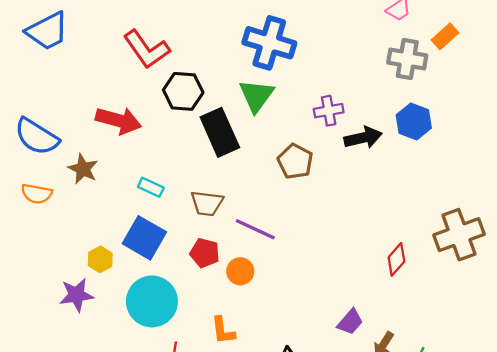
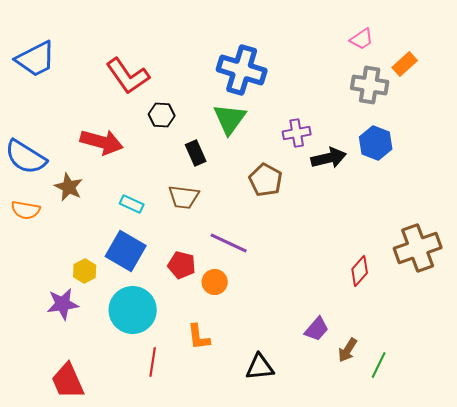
black hexagon: (183, 91) -> (162, 115), size x0.7
black rectangle: (220, 132) -> (196, 153), size x0.6
brown trapezoid: (207, 203) -> (184, 197), moved

